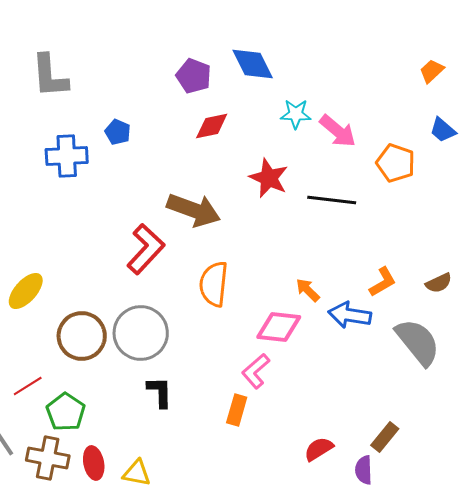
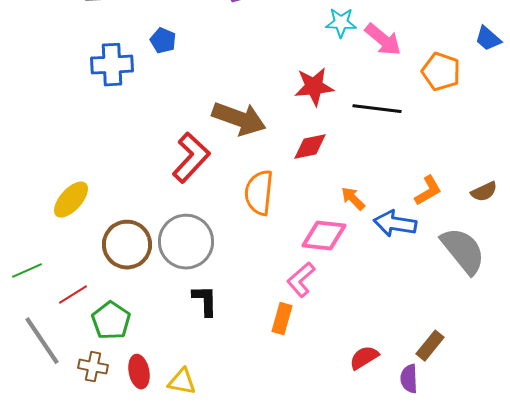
red diamond: (212, 126) -> (310, 147), moved
red star: (269, 178) -> (314, 87), turned -30
brown cross: (48, 458) -> (93, 367), size x0.7

